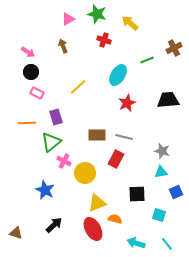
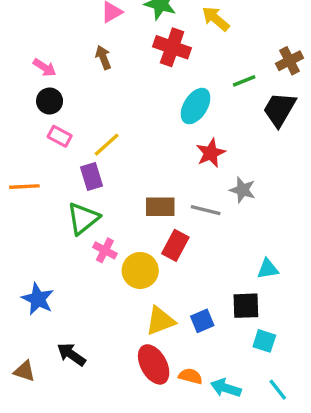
red cross: (104, 40) -> (172, 47), size x1.5
yellow line: (78, 87) -> (107, 145), moved
black trapezoid: (168, 100) -> (279, 109), moved, turned -55
orange line: (27, 123) -> (24, 187), moved
gray star: (162, 151) -> (243, 190), moved
red rectangle: (116, 159) -> (175, 245), moved
blue star: (45, 190) -> (38, 299), moved
blue square: (176, 192) -> (202, 321), moved
black square: (137, 194) -> (246, 306), moved
orange semicircle: (115, 219) -> (191, 376), moved
black arrow: (54, 225) -> (71, 354), moved, turned -102

